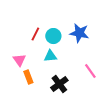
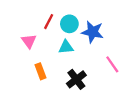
blue star: (79, 33) -> (93, 32), moved
pink triangle: (19, 60) -> (29, 41), moved

